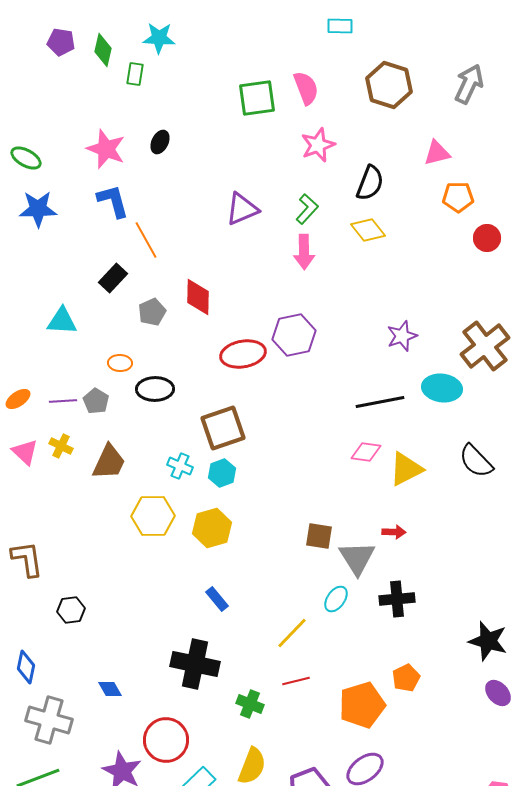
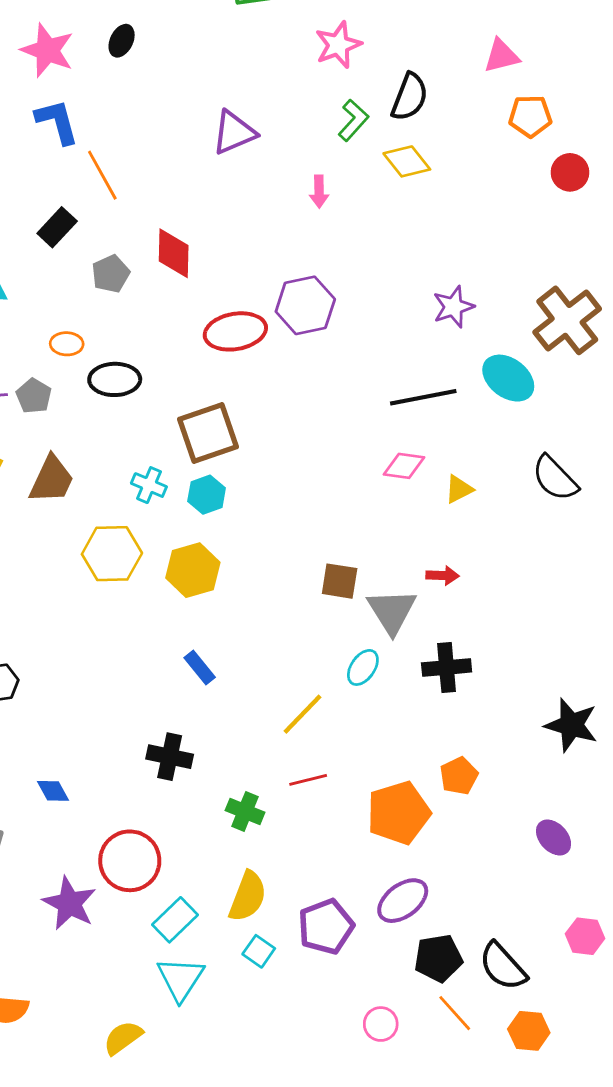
green L-shape: (307, 209) -> (353, 120), moved
pink arrow: (304, 252) -> (319, 192), size x0.7
cyan ellipse: (442, 388) -> (508, 378), turned 30
yellow triangle: (406, 469) -> (459, 489), size x0.6
black cross: (195, 664) -> (170, 757), size x0.7
purple ellipse: (498, 693) -> (554, 838), moved

